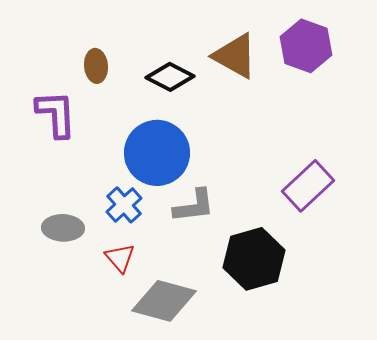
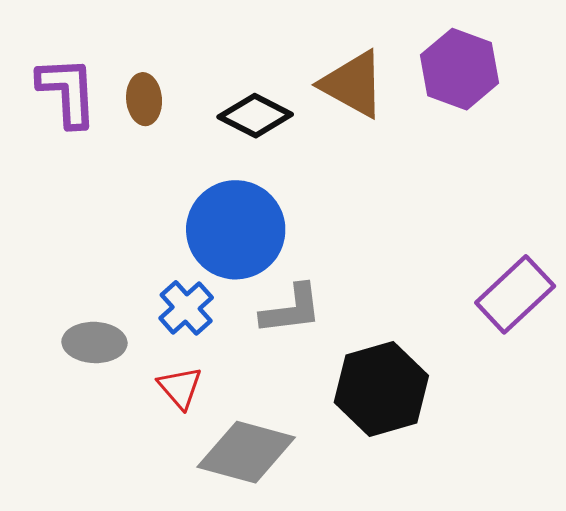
purple L-shape: (56, 114) -> (67, 92), moved
purple rectangle: (308, 186) -> (515, 294), moved

